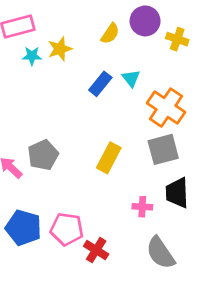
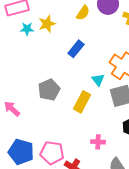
cyan triangle: (131, 78) -> (98, 80), moved
gray pentagon: (43, 155) -> (49, 90), moved
pink cross: (142, 207) -> (98, 142), moved

